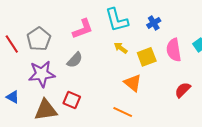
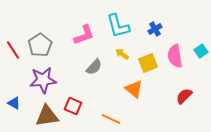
gray semicircle: (75, 60) -> (94, 67), moved
orange line: (123, 112) -> (111, 119), moved

